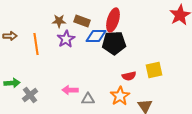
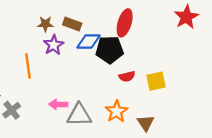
red ellipse: (113, 20) -> (125, 23), moved
orange line: (36, 44) -> (28, 66), moved
red semicircle: (129, 76) -> (127, 76), moved
gray triangle: (88, 99) -> (79, 115), size x1.6

